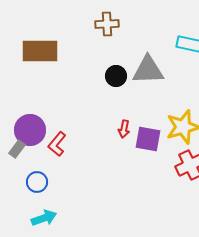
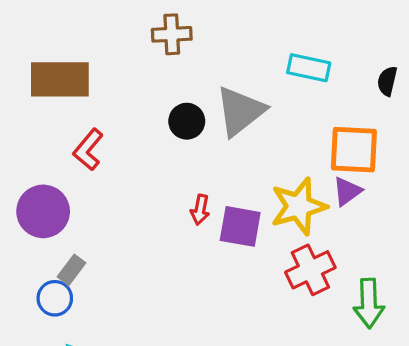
gray triangle: (148, 70) -> (240, 111), turned -36
red L-shape: (57, 144) -> (88, 150), moved
gray rectangle: (17, 149) -> (71, 270), moved

